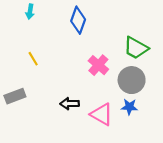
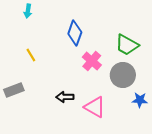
blue diamond: (78, 20) -> (75, 33), moved
blue star: (129, 107) -> (140, 100), moved

